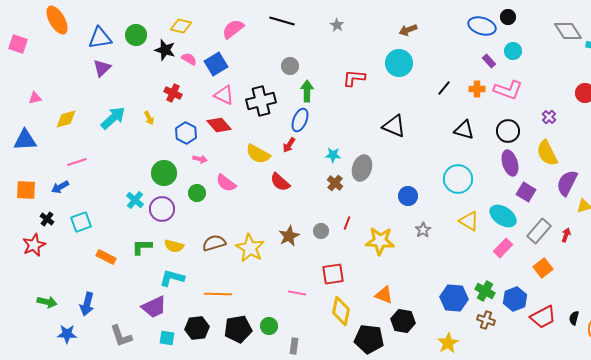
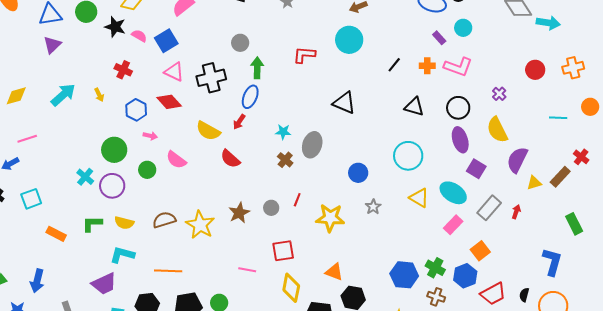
orange square: (543, 268) -> (480, 251), moved

